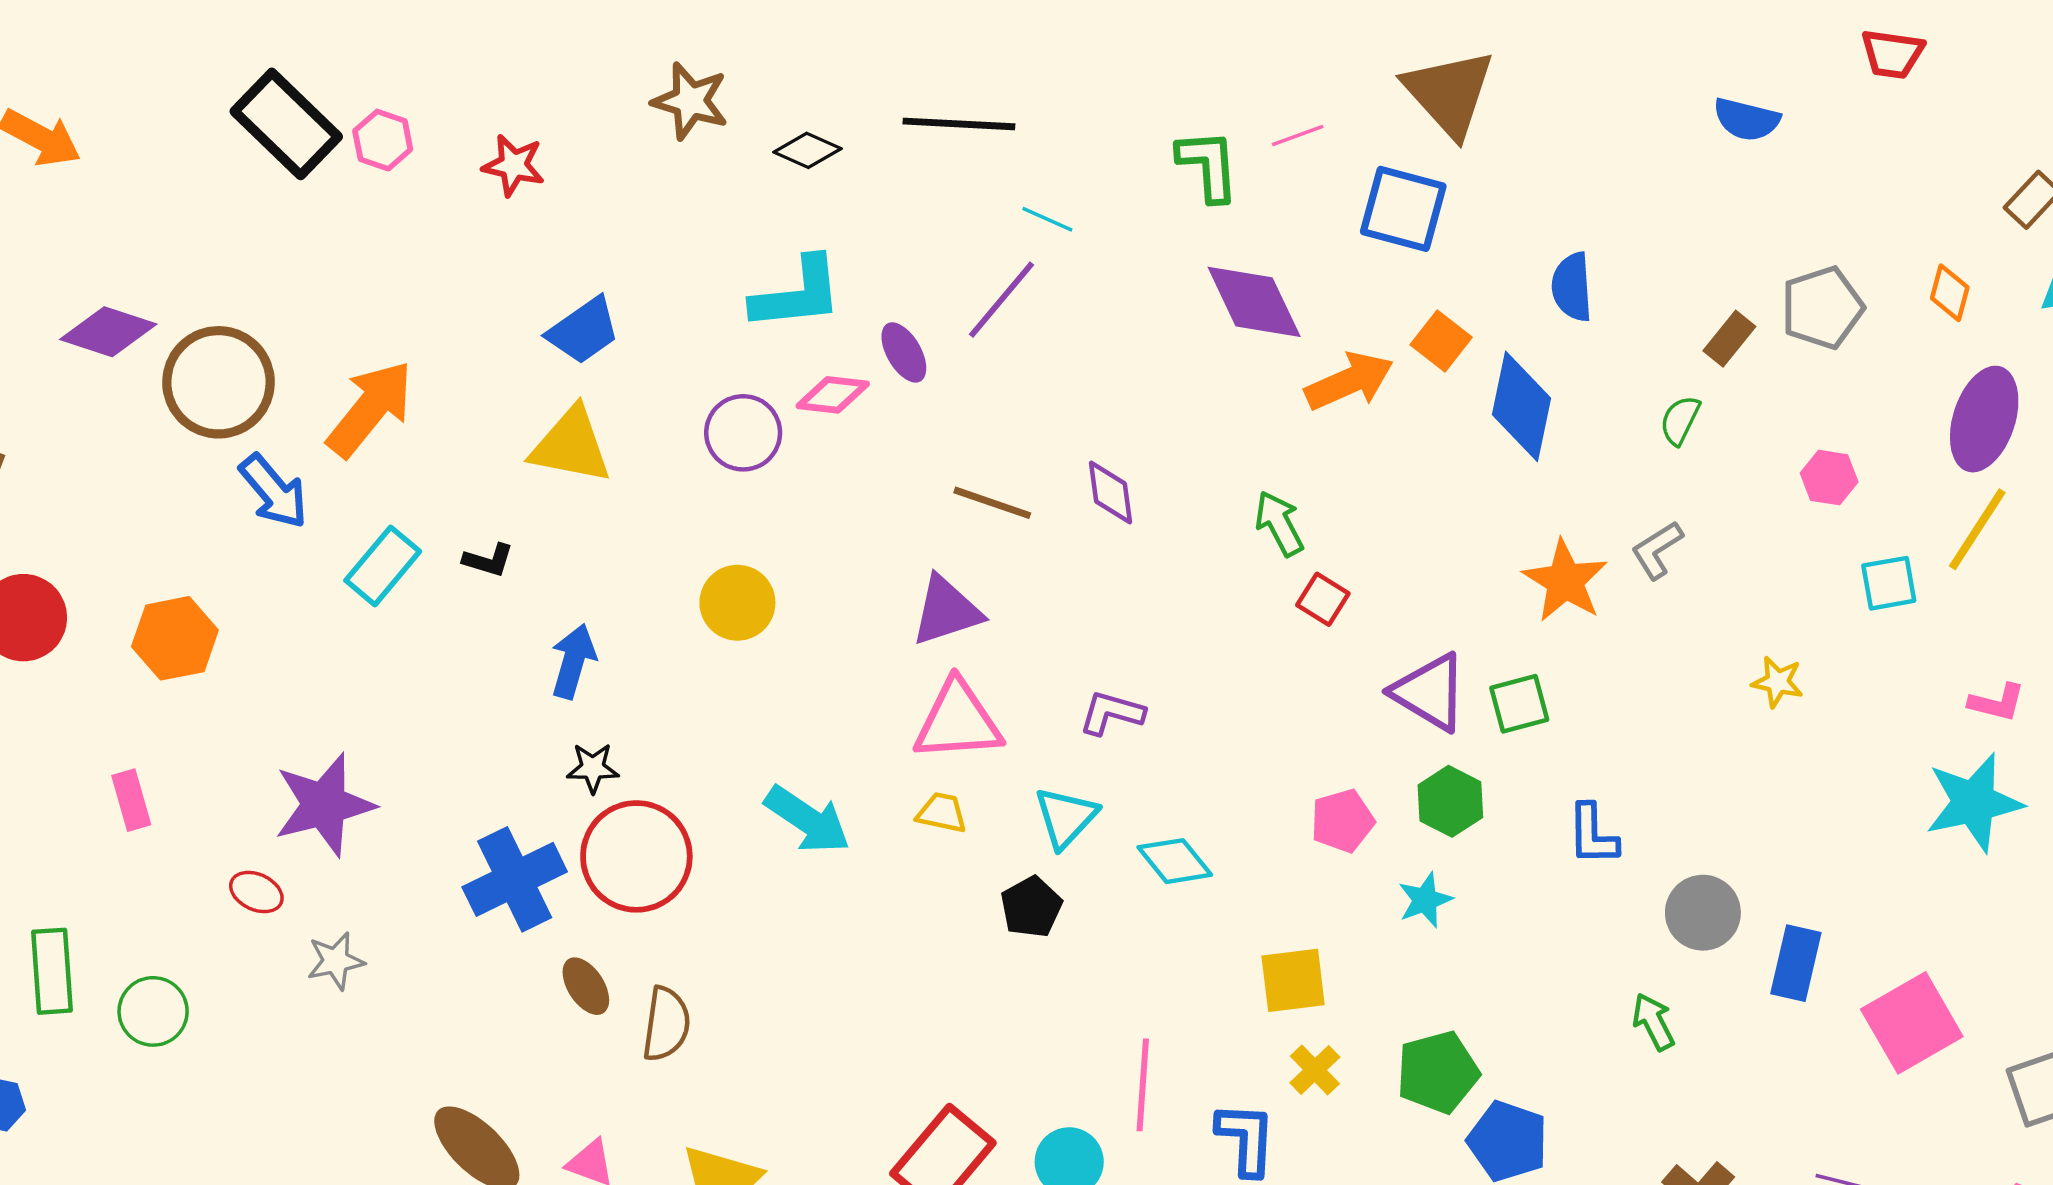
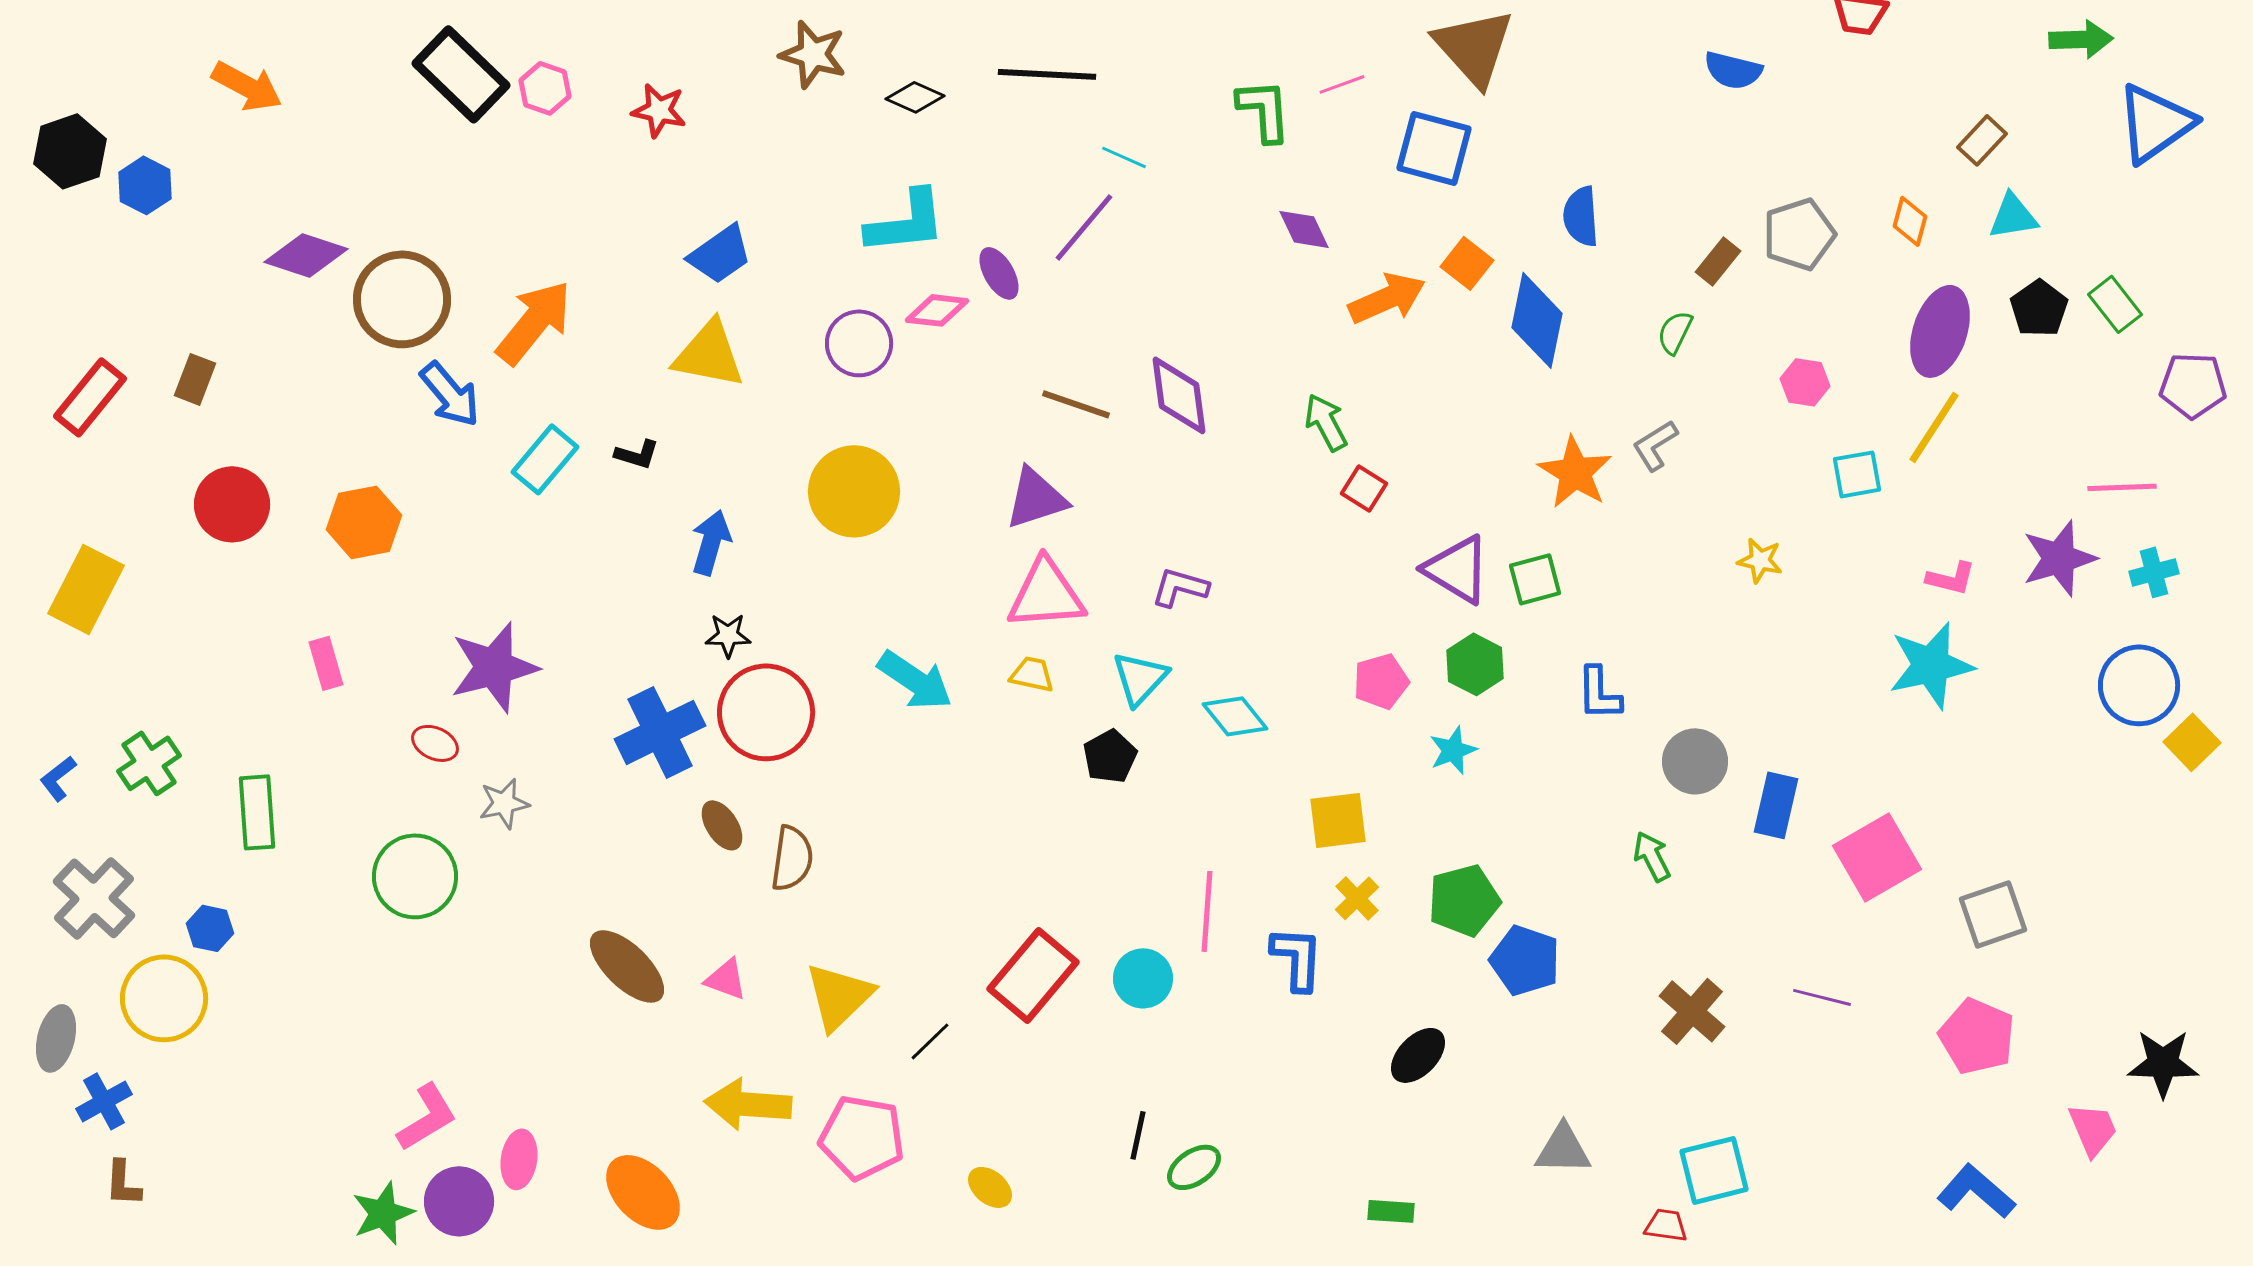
purple diamond: (1254, 302) -> (1304, 229), size x0.6
purple diamond: (1111, 492) -> (1179, 395), size x1.4
yellow circle: (737, 603) -> (854, 491), size x1.4
green circle: (153, 1011) -> (415, 876), moved, size x1.4

